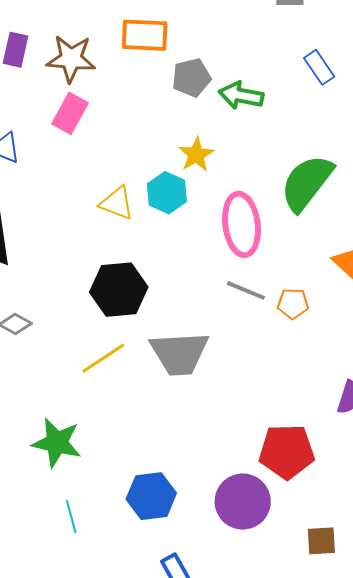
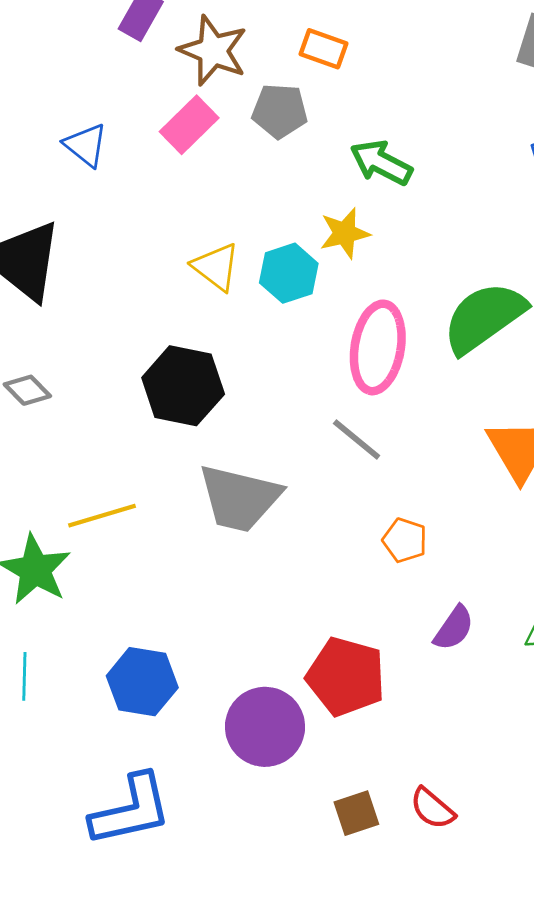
orange rectangle: (145, 35) -> (323, 49), size x0.7
gray pentagon: (191, 78) -> (280, 111), moved
green arrow: (241, 95) -> (381, 163), moved
orange pentagon: (293, 304) -> (405, 540), moved
yellow line: (103, 358) -> (102, 516), moved
brown square: (321, 541) -> (356, 813), turned -32

